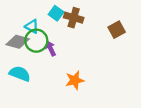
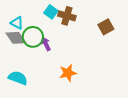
cyan triangle: (32, 26) -> (17, 23), moved
gray diamond: (18, 42) -> (16, 38), turned 40
cyan semicircle: (20, 74) -> (18, 78), moved

